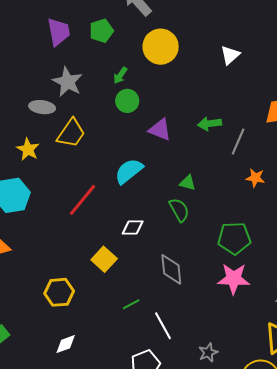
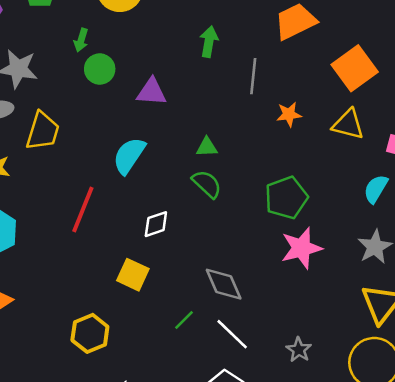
green arrow: (210, 124) -> (209, 42), moved, turned 125
gray diamond: (171, 269) -> (224, 284), moved

